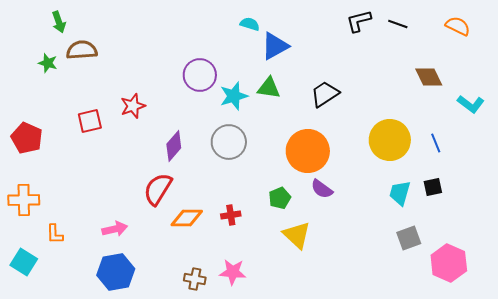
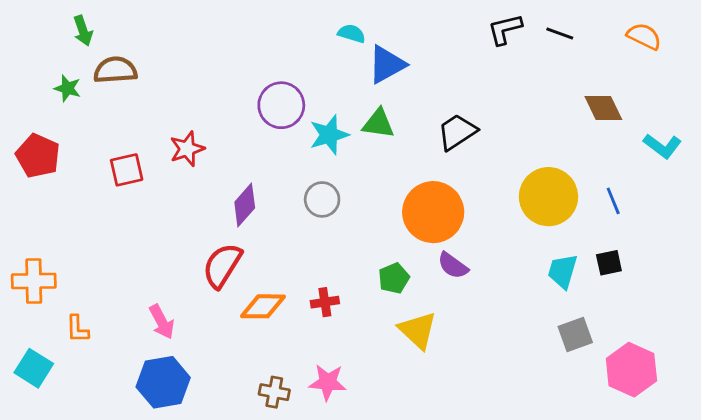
red pentagon: (27, 138) -> (38, 156), moved
gray circle: (229, 142) -> (322, 199), size x0.7
pink arrow: (115, 229) -> (162, 322), turned 75

